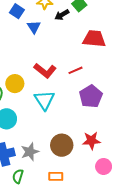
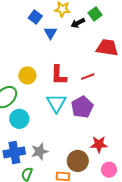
red L-shape: (45, 71) -> (59, 75), turned 50
yellow circle: (15, 84) -> (27, 75), moved
purple pentagon: (91, 96) -> (82, 107), moved
brown circle: (62, 145) -> (78, 161), moved

